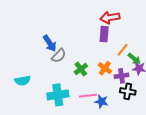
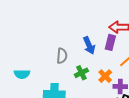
blue arrow: (50, 43) -> (89, 45), moved
gray semicircle: (59, 56) -> (62, 56), turned -49

